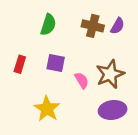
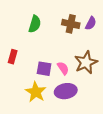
purple square: (56, 63) -> (44, 69), moved
purple ellipse: (113, 110) -> (66, 91), moved

